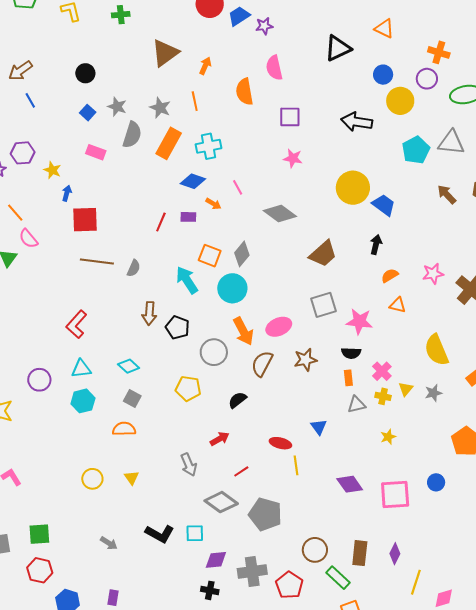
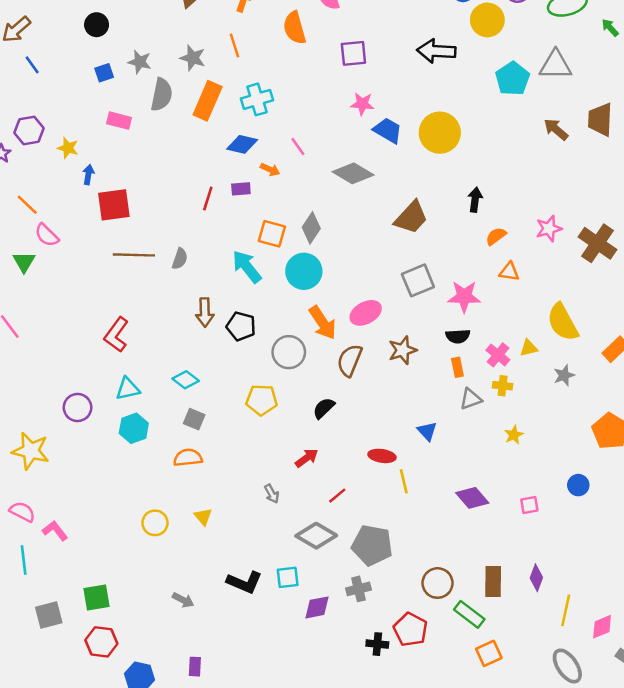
blue square: (88, 113) -> (104, 73), turned 35
blue trapezoid: (384, 205) -> (388, 130), moved
yellow triangle: (406, 389) -> (529, 348), moved, turned 42
gray arrow: (189, 465) -> (272, 494), size x0.7
pink square: (395, 494) -> (529, 505), size x0.5
gray cross: (252, 571) -> (358, 589), moved, size x0.7
black cross: (210, 590) -> (377, 644), moved

